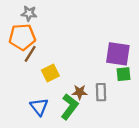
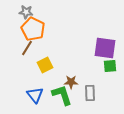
orange pentagon: (22, 37) -> (33, 29), moved, turned 30
gray rectangle: (101, 92) -> (90, 93), moved
green L-shape: (70, 107) -> (62, 95), turned -55

